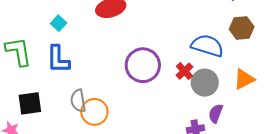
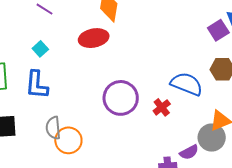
gray circle: (205, 83) -> (212, 138), moved
purple semicircle: (216, 113) -> (189, 152), turned -144

